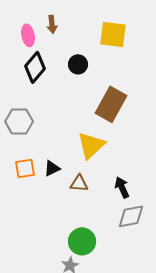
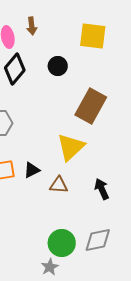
gray diamond: (131, 216) -> (98, 240), moved

